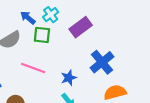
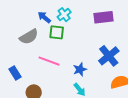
purple rectangle: (81, 27) -> (103, 17), moved, turned 30

